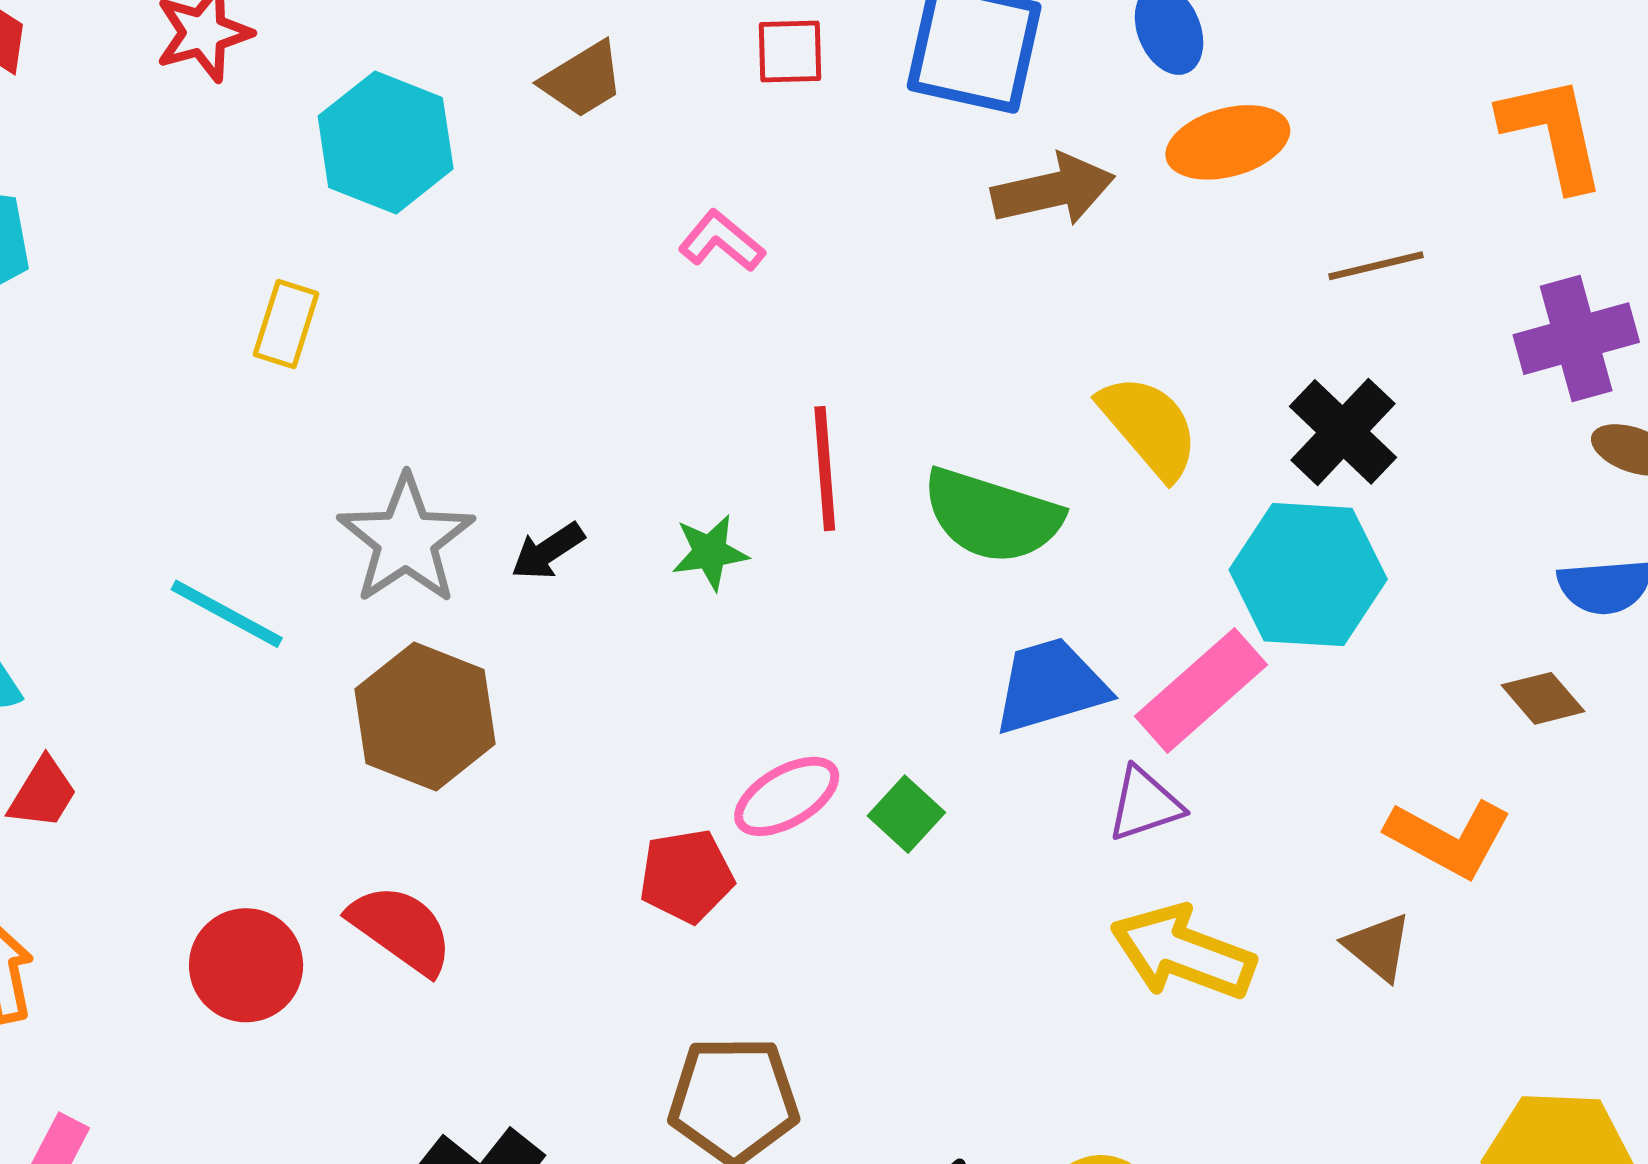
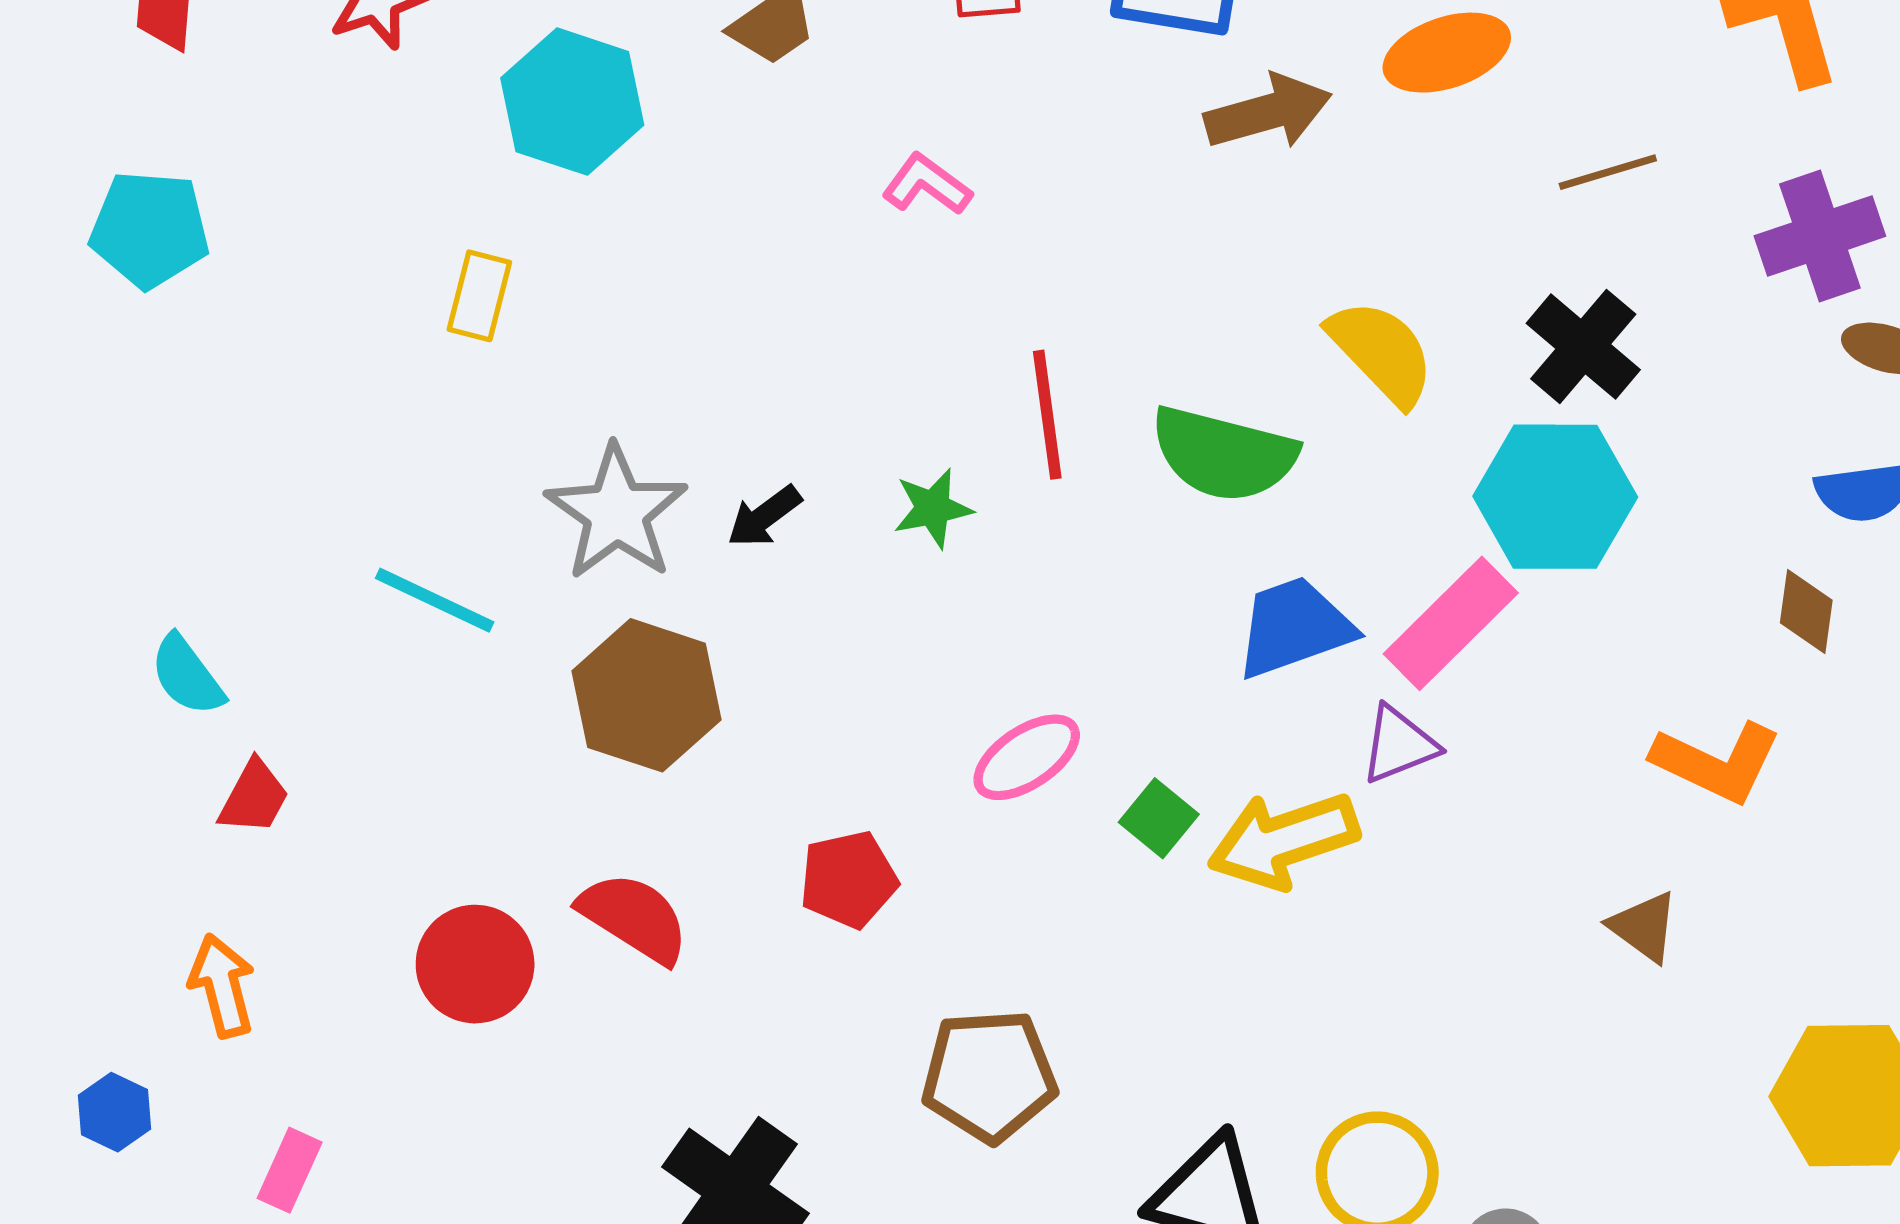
brown diamond: (1543, 698) -> (1806, 612), turned 52
green square: (906, 814) -> (1159, 818), moved
red pentagon: (686, 876) -> (849, 879), moved
brown triangle: (1378, 947) -> (1644, 927), moved
yellow arrow: (1183, 952) -> (1283, 840), moved, turned -36

